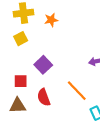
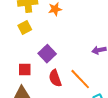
red semicircle: (44, 97) -> (55, 78), moved

